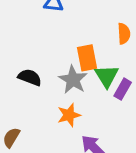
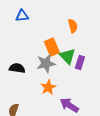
gray star: (73, 80) -> (46, 63), turned -30

